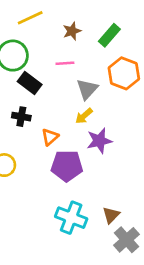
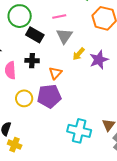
gray triangle: (87, 89) -> (64, 36), moved
purple star: (99, 141) -> (99, 60), moved
purple pentagon: (67, 166) -> (49, 96), moved

